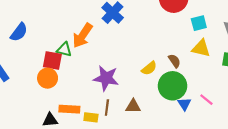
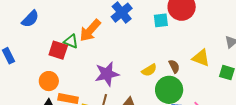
cyan square: (199, 23) -> (161, 20), moved
orange circle: (48, 78) -> (49, 81), moved
purple star: (106, 78) -> (107, 74), turned -30

